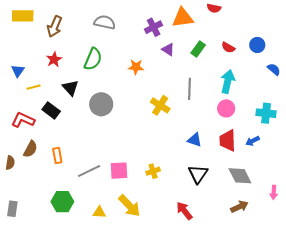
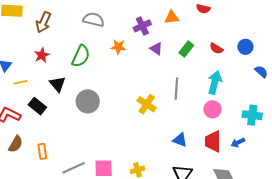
orange triangle: (183, 18) -> (172, 17), size x0.7
orange star: (136, 67) -> (118, 47), moved

